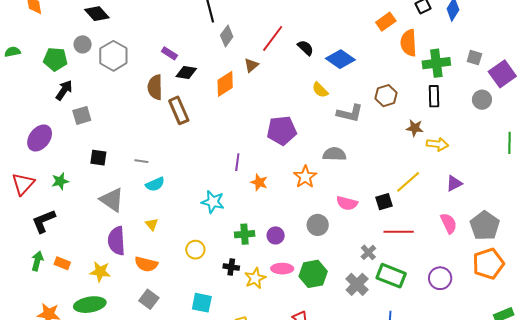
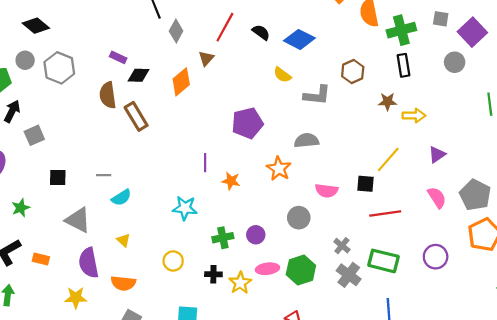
black square: (384, 202) -> (365, 184), turned 30
gray cross: (368, 252) -> (342, 246), moved
orange rectangle: (62, 263) -> (41, 259), moved

